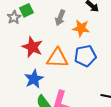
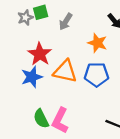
gray arrow: (60, 18) -> (66, 22), moved
blue star: (34, 79) -> (32, 77), moved

